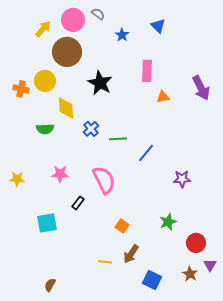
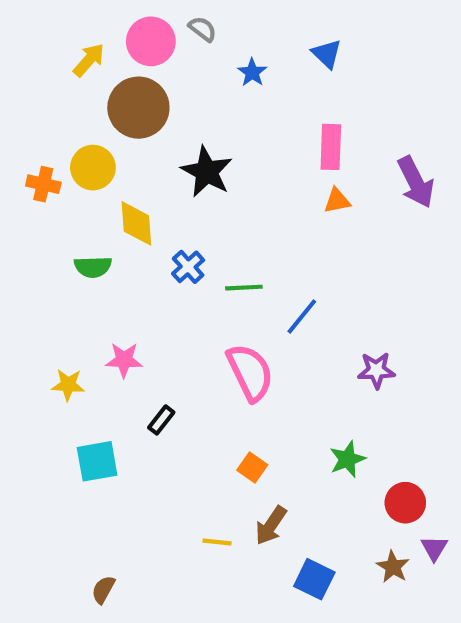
pink rectangle: (147, 71) -> (331, 147), moved
yellow star: (17, 179) -> (68, 385), moved
pink semicircle: (104, 180) -> (250, 372), moved

